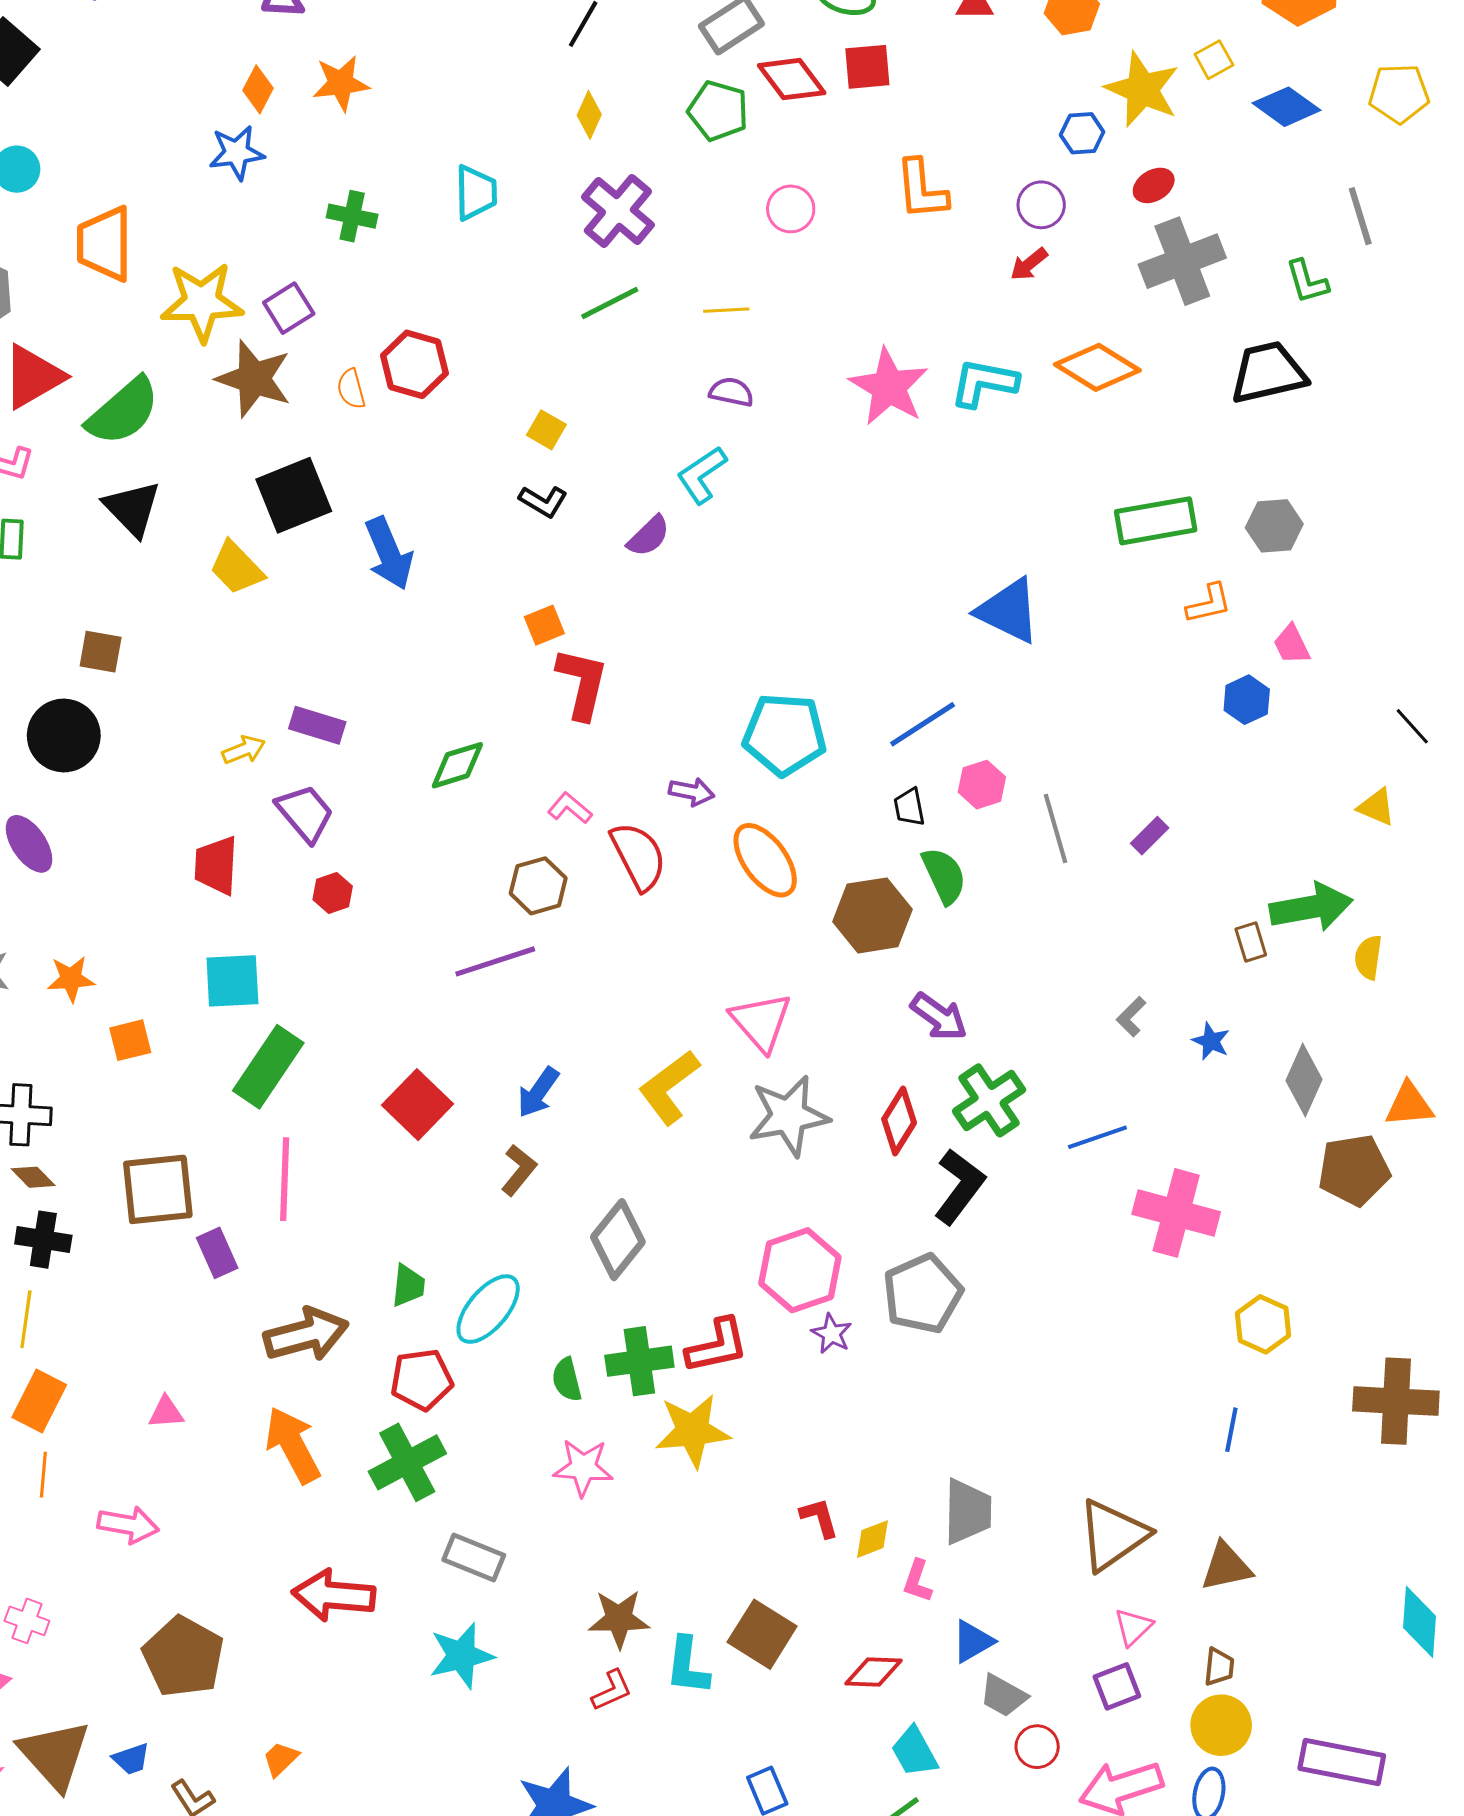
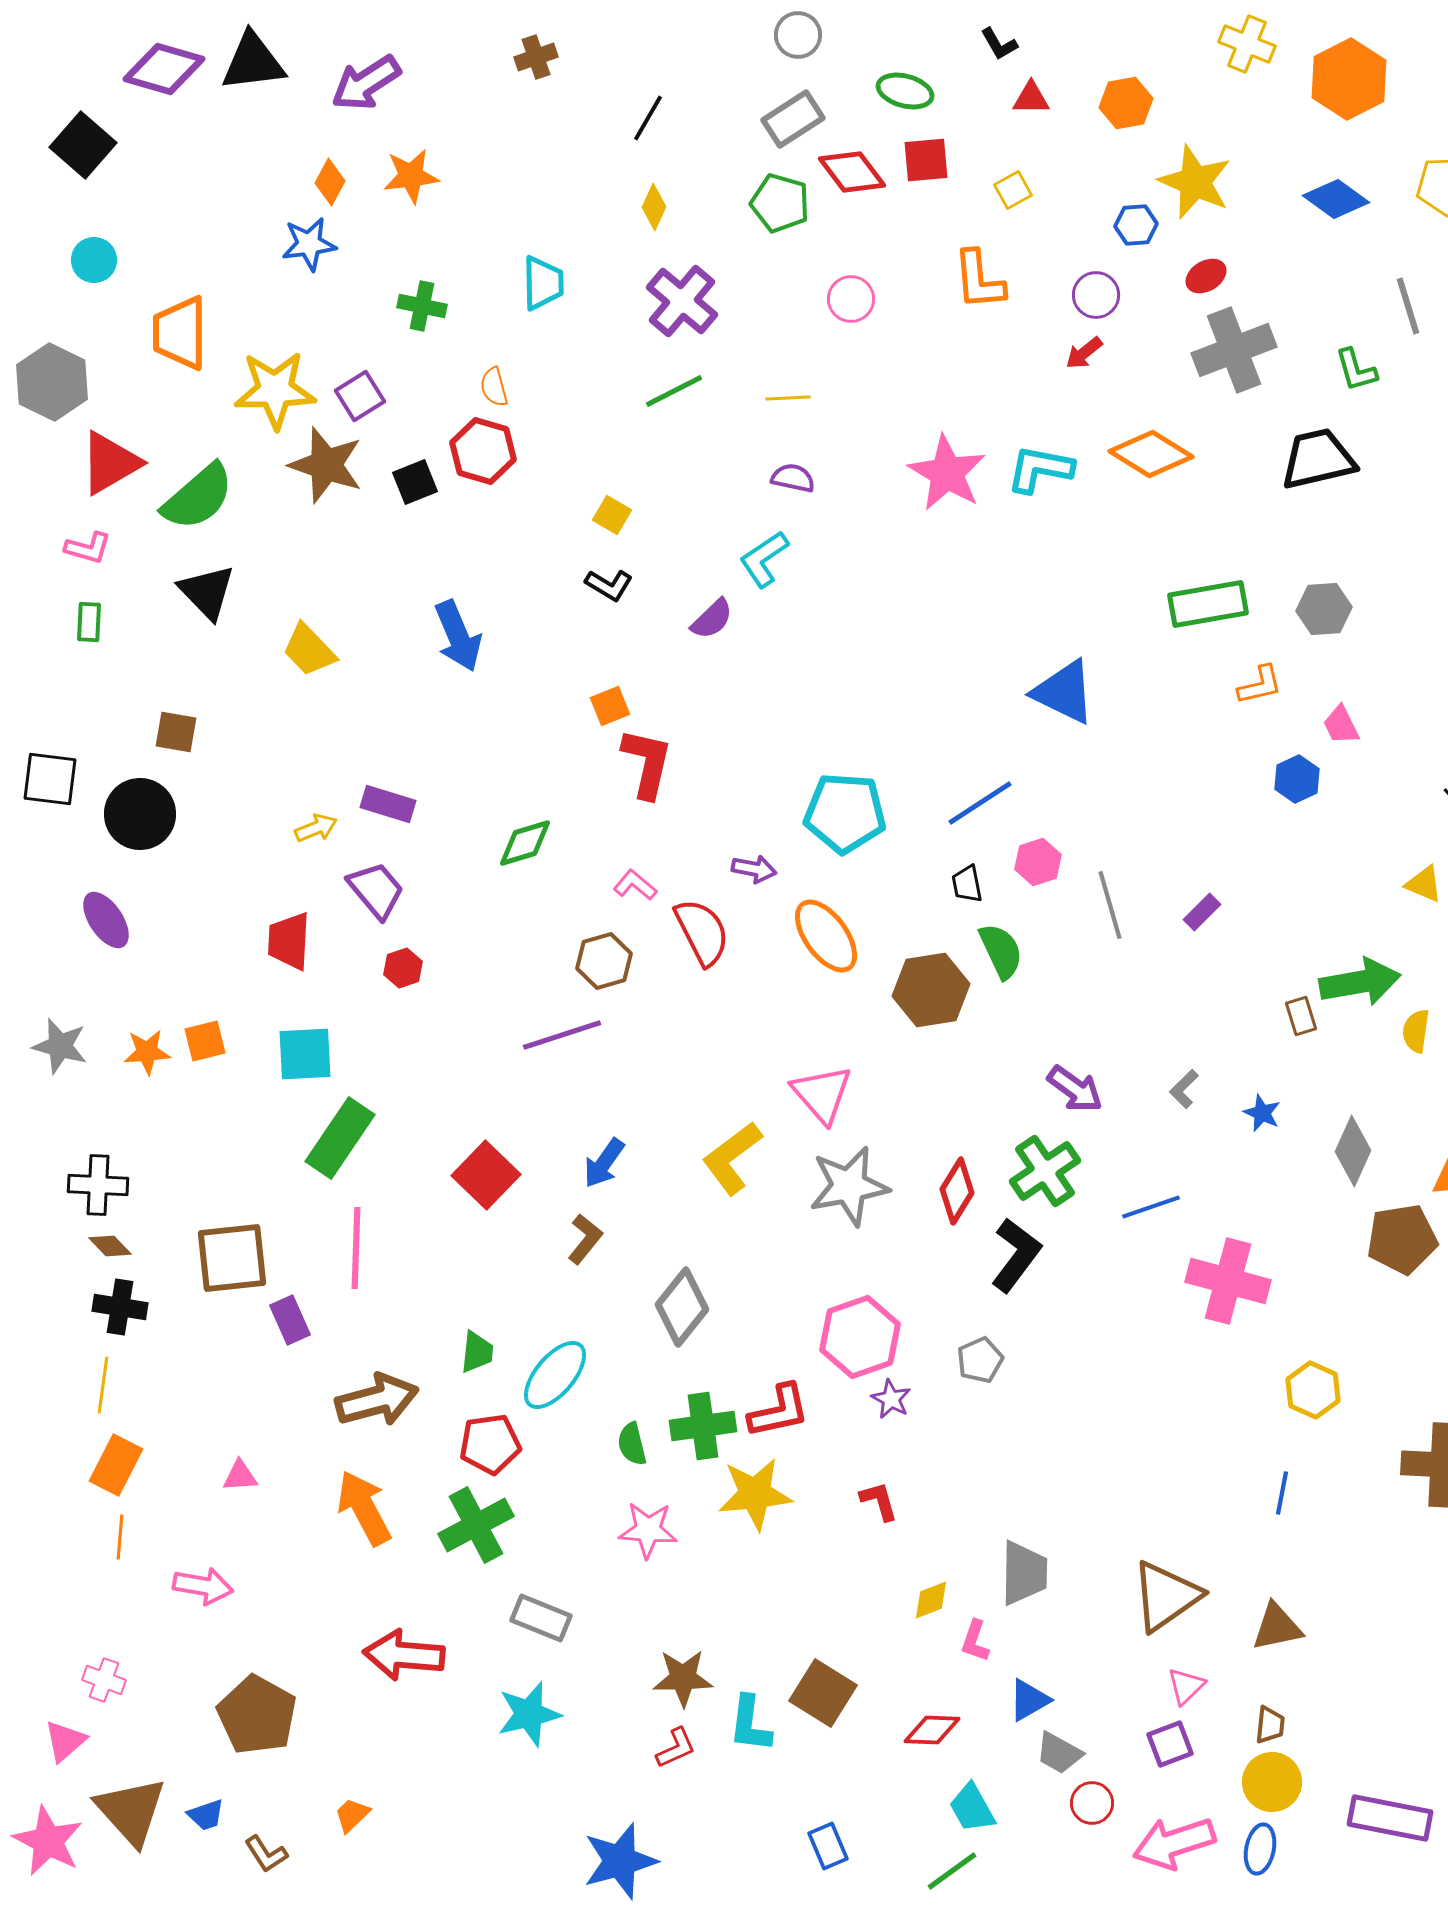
yellow square: (1214, 60) -> (1013, 190), moved
orange semicircle: (351, 389) -> (494, 387), moved
black square: (294, 495) -> (415, 482), moved, size x0.6
purple arrow: (939, 1017) -> (1075, 1089), moved
orange square: (130, 1040) -> (205, 1041), moved
gray pentagon: (923, 1294) -> (980, 1360), size x0.6
red L-shape: (819, 1518) -> (879, 1501), moved

